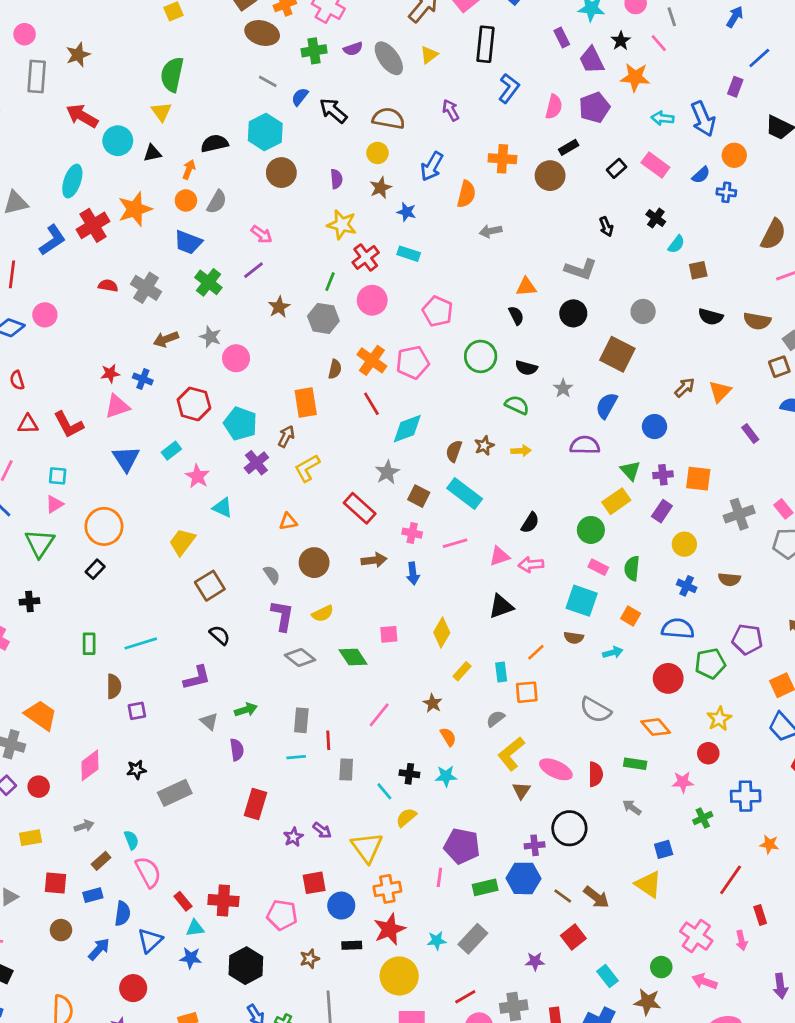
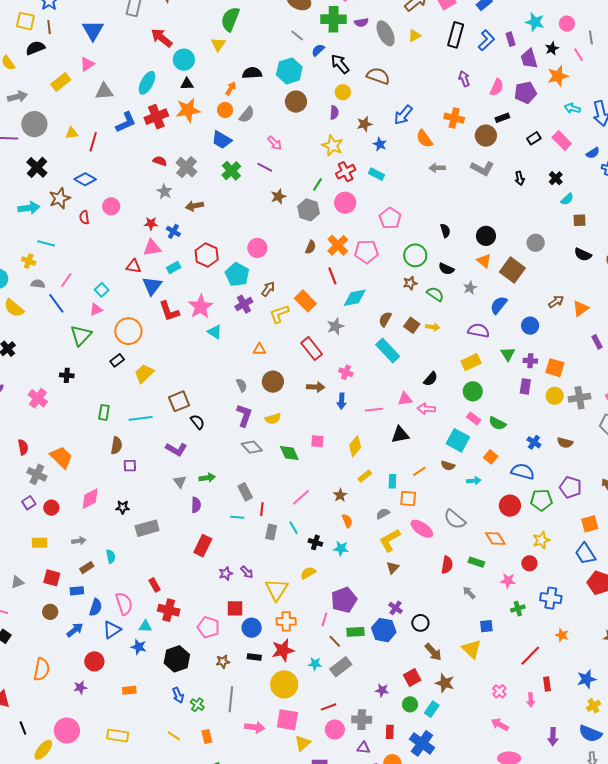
green cross: (314, 51) -> (334, 19), size x1.4
orange star: (635, 77) -> (558, 76), turned -30
blue L-shape: (509, 88) -> (486, 40), moved
purple arrow: (451, 110) -> (464, 79), moved
black triangle: (152, 153) -> (187, 84), moved
yellow circle: (377, 153) -> (343, 92), moved
orange semicircle: (466, 194) -> (424, 139), turned 120
gray L-shape: (581, 269) -> (482, 168), moved
purple line: (254, 270) -> (265, 167), turned 56
orange triangle: (526, 287) -> (484, 261), moved, turned 35
pink circle: (45, 315) -> (111, 206), moved
gray star: (210, 337) -> (164, 192), moved
pink circle: (236, 358) -> (257, 248), moved
orange rectangle: (306, 403) -> (305, 301), moved, turned -45
red triangle: (28, 424) -> (134, 266), moved
red L-shape: (68, 425) -> (169, 311), moved
brown star: (484, 446) -> (410, 283), moved
cyan rectangle: (171, 451) -> (174, 267), moved
cyan square: (58, 476) -> (102, 290), turned 32
pink star: (197, 476) -> (201, 307), size x1.4
brown square: (419, 496) -> (412, 325), moved
yellow rectangle: (616, 501) -> (471, 362), moved
purple rectangle: (662, 511) -> (525, 386), turned -35
yellow trapezoid: (182, 542) -> (144, 373), moved
pink line: (455, 543) -> (374, 410), moved
yellow circle: (684, 544) -> (555, 396), moved
green semicircle: (632, 568) -> (497, 423), turned -78
brown square: (210, 586) -> (179, 401), moved
purple L-shape: (197, 678) -> (176, 449), turned 35
gray rectangle: (301, 720) -> (245, 492), turned -42
pink ellipse: (556, 769) -> (422, 529), moved
cyan line: (384, 791) -> (294, 528), moved
black circle: (569, 828) -> (420, 623), moved, size x0.7
purple cross: (535, 845) -> (396, 608), turned 32
purple pentagon: (462, 846) -> (344, 600), turned 30
pink semicircle: (148, 872) -> (124, 604), moved
brown line: (563, 896) -> (335, 641), moved
red rectangle: (183, 901) -> (155, 585), moved
pink cross: (696, 936) -> (499, 691), size x0.6
green circle: (661, 967) -> (410, 704), moved
cyan rectangle: (608, 976) -> (432, 709), turned 63
brown star: (648, 1002) -> (445, 683), moved

